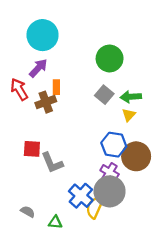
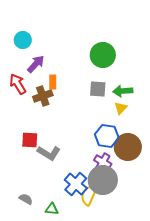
cyan circle: (43, 35) -> (23, 40), moved, size x0.6
gray square: (104, 95) -> (98, 89), turned -36
gray L-shape: (52, 163) -> (49, 153), turned -35

